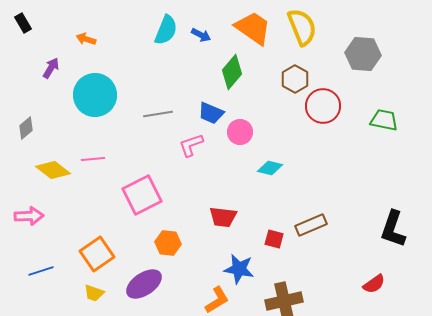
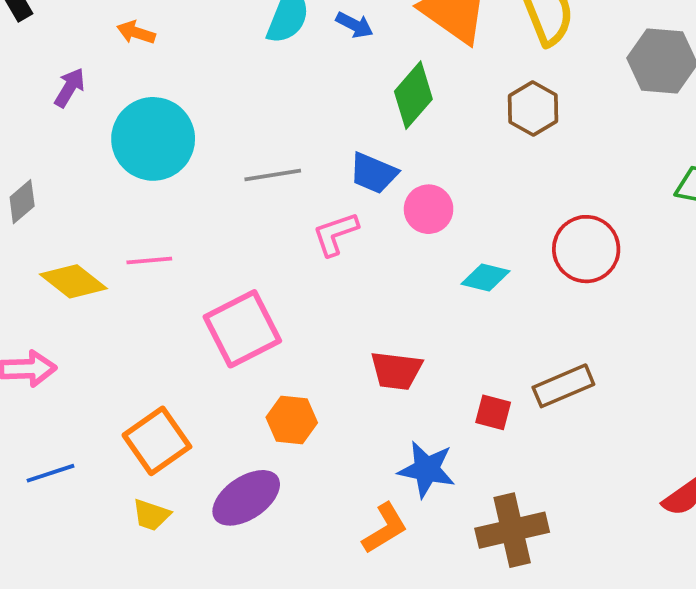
red circle: (323, 106) -> (586, 249), moved

